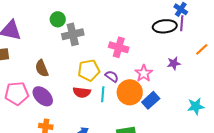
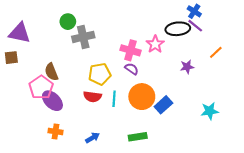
purple line: (182, 23) -> (195, 26), turned -56
pink star: (144, 73) -> (155, 44), moved
purple semicircle: (112, 76) -> (132, 69), moved
pink pentagon: (17, 93) -> (41, 87), moved, turned -30

